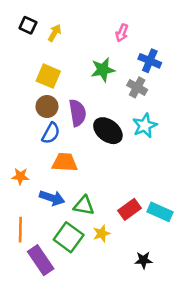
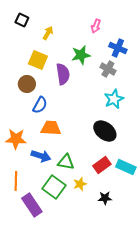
yellow arrow: (55, 33) -> (48, 33), moved
brown circle: (47, 107) -> (27, 84), moved
purple semicircle: (77, 113) -> (63, 74), moved
black ellipse: (108, 131) -> (105, 131), moved
orange star: (20, 176) -> (16, 139), size x1.5
black star: (143, 260) -> (105, 198), moved

